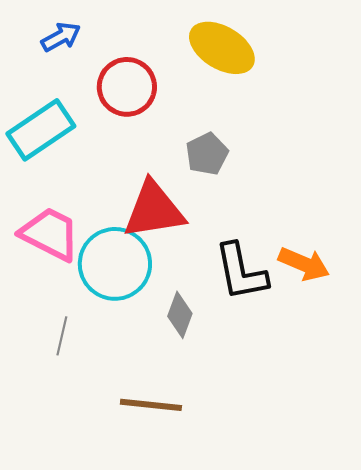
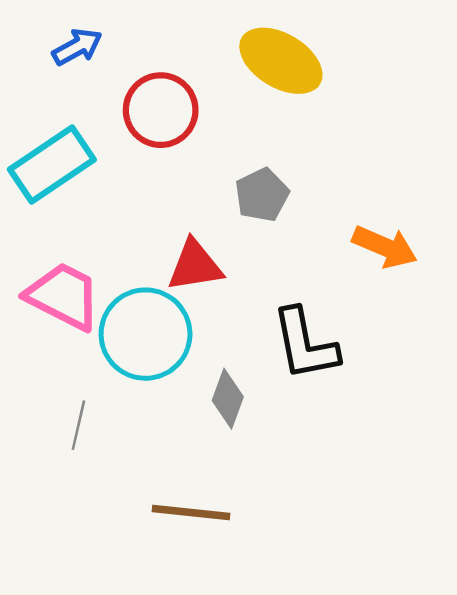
red triangle: (154, 210) -> (195, 266), size x0.7
orange arrow: (304, 264) -> (385, 247), moved

